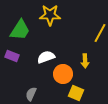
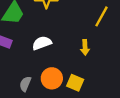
orange circle: (63, 74) -> (52, 78), moved

